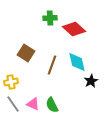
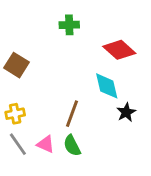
red diamond: (74, 29) -> (119, 50), moved
brown square: (26, 53) -> (17, 65), moved
brown line: (52, 65) -> (72, 114), moved

